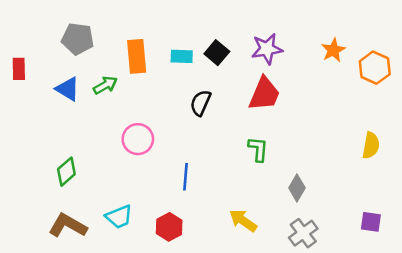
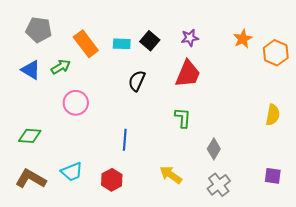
purple star: (267, 49) -> (190, 38), size x0.7
orange rectangle: (137, 56) -> (86, 44), turned -32
pink circle: (138, 139) -> (76, 103), moved
green diamond: (66, 172) -> (30, 136), turned 45

